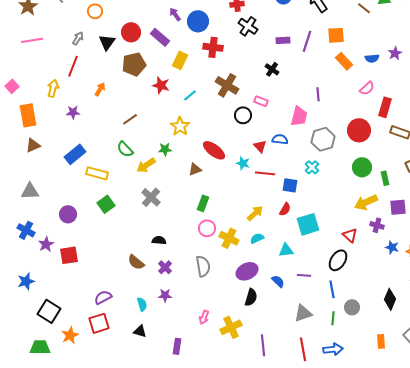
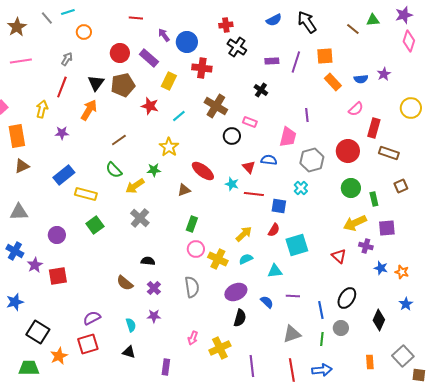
black triangle: (107, 42) -> (96, 83), moved
orange arrow: (100, 89) -> (89, 110), size x1.5
black ellipse: (338, 260) -> (347, 298), moved

